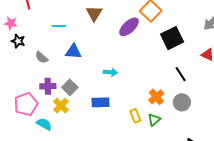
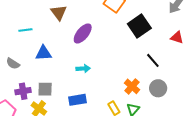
purple ellipse: (129, 27) -> (83, 34), moved
gray square: (70, 87) -> (45, 89), turned -35

